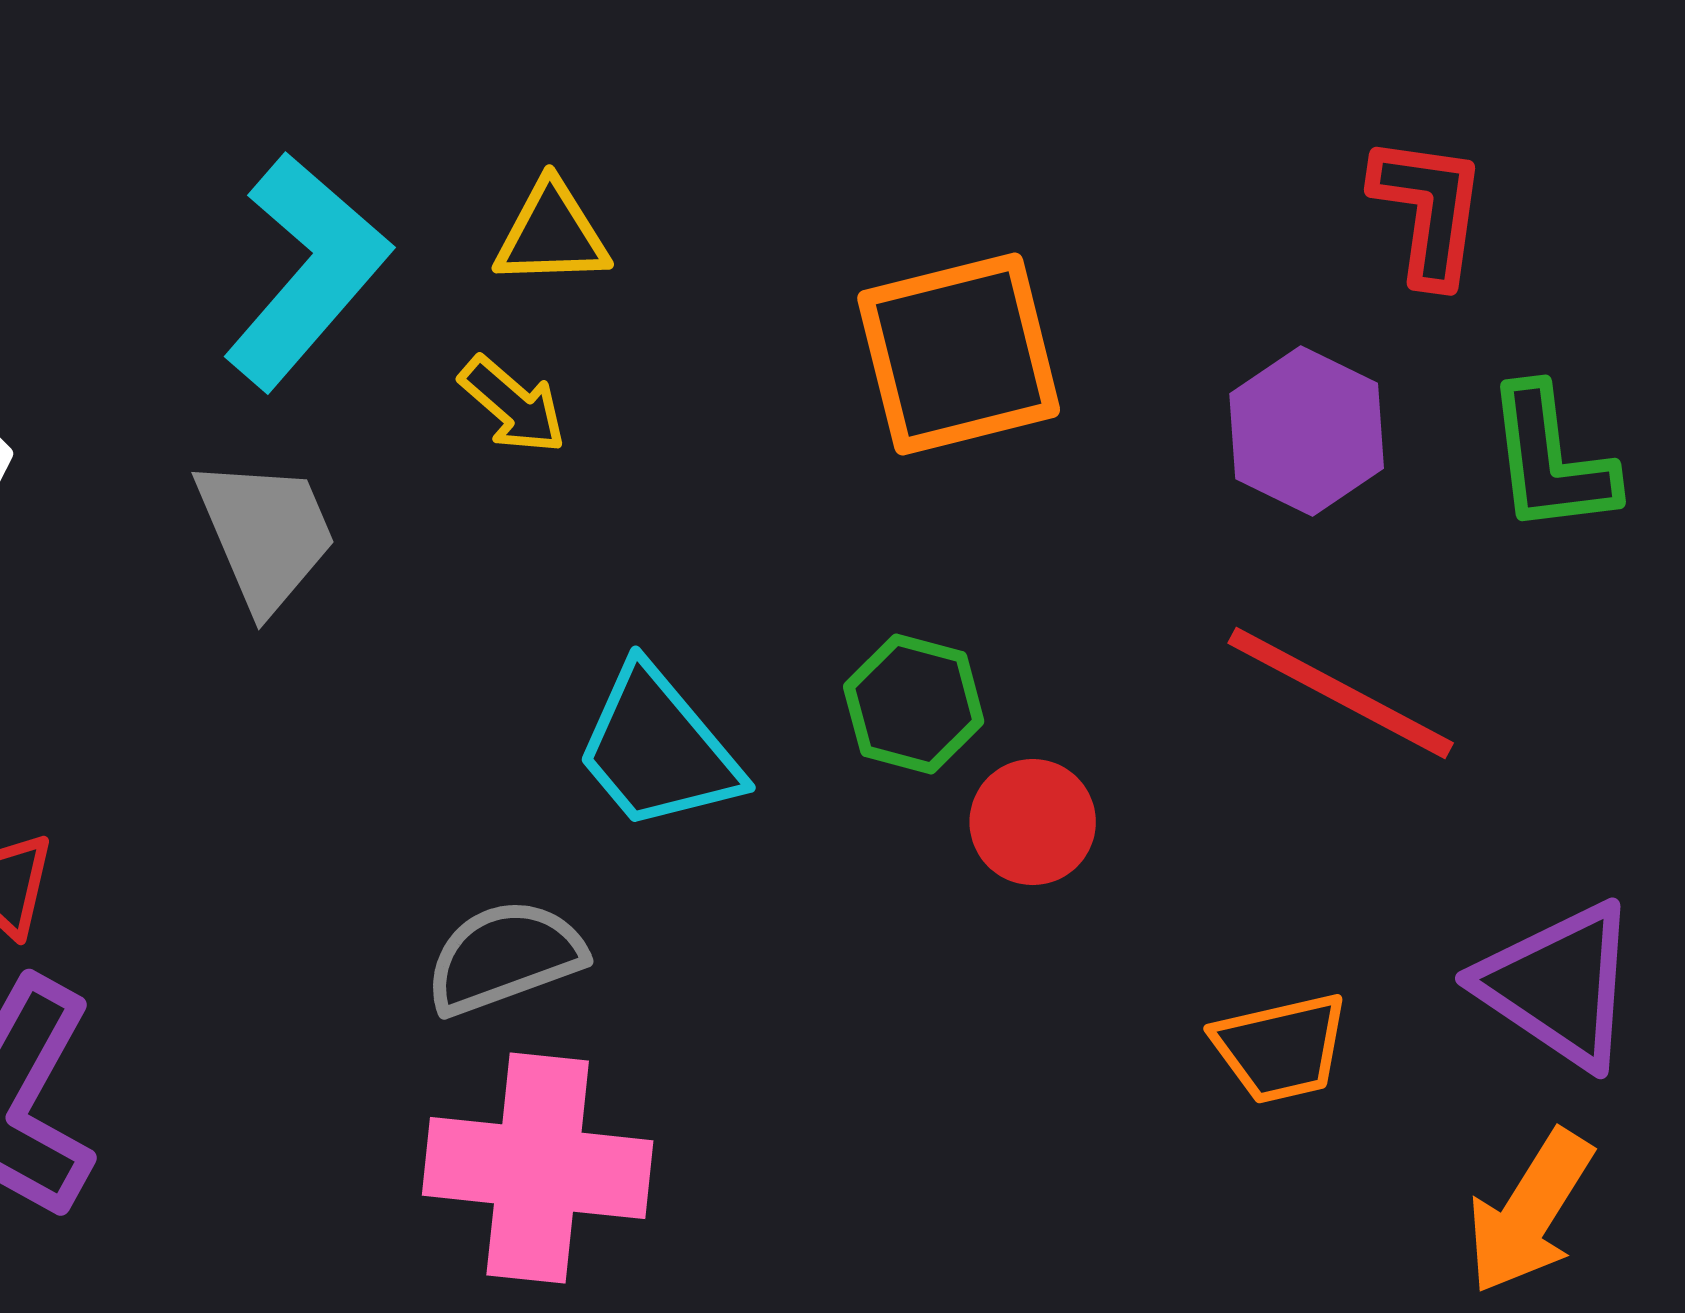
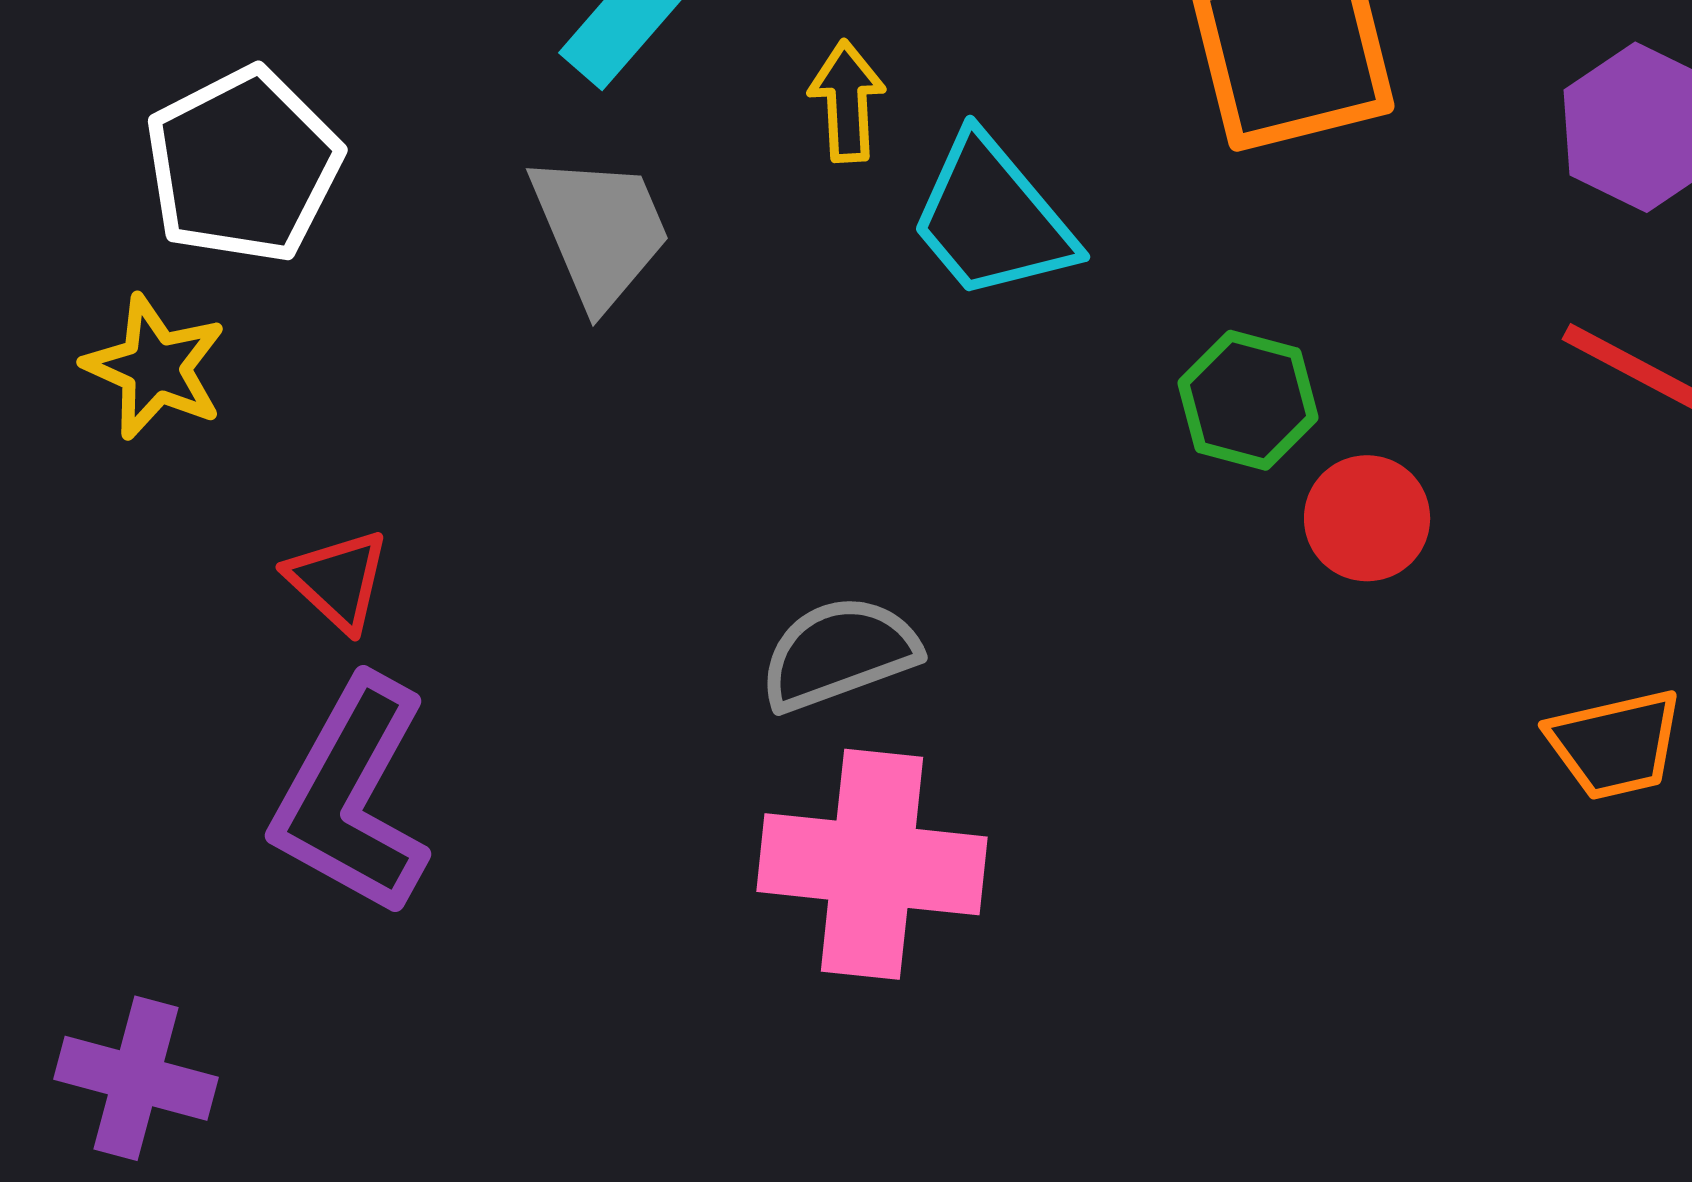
yellow arrow: (513, 405) -> (847, 101), turned -134
cyan trapezoid: (658, 749) -> (992, 218), moved

